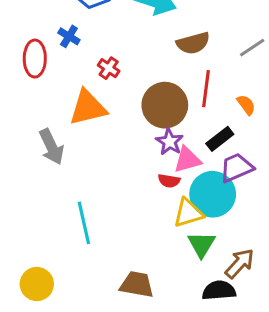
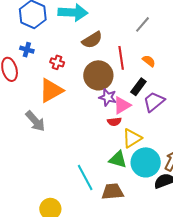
brown semicircle: (193, 43) -> (92, 40), moved
cyan circle: (213, 194) -> (146, 162), moved
cyan line: (84, 223) -> (85, 177), moved
green triangle: (201, 244) -> (118, 159), moved, turned -30

